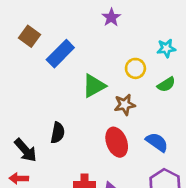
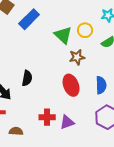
green triangle: (94, 86) -> (63, 35), moved, turned -48
blue semicircle: (157, 142) -> (101, 85), turned 54

